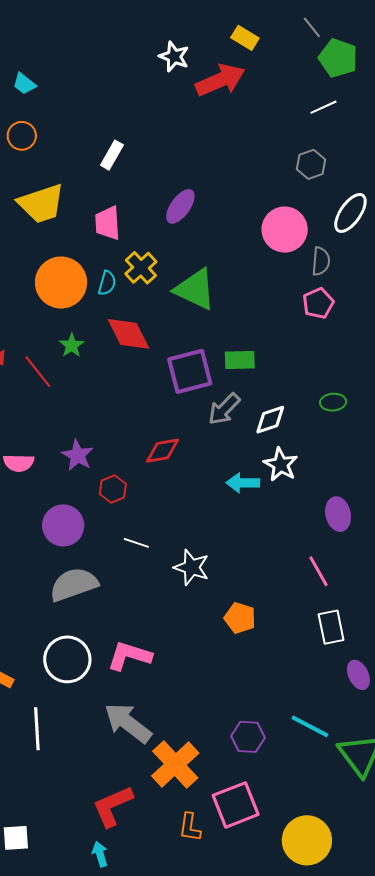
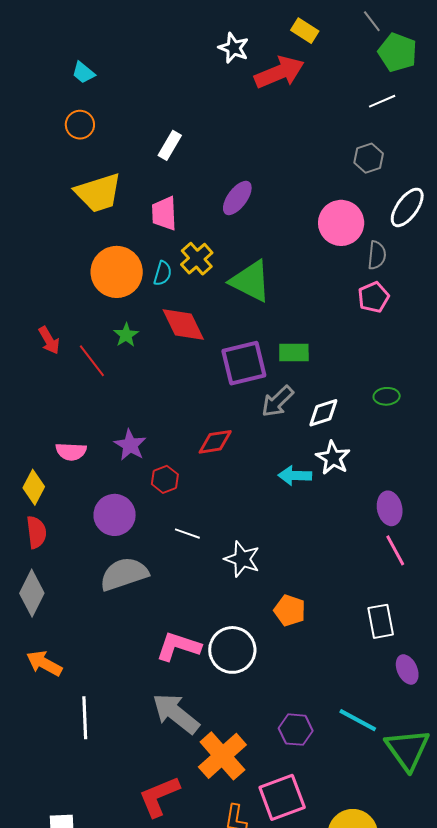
pink line: (319, 571) -> (395, 550), moved
white circle: (67, 659) -> (232, 650), moved

